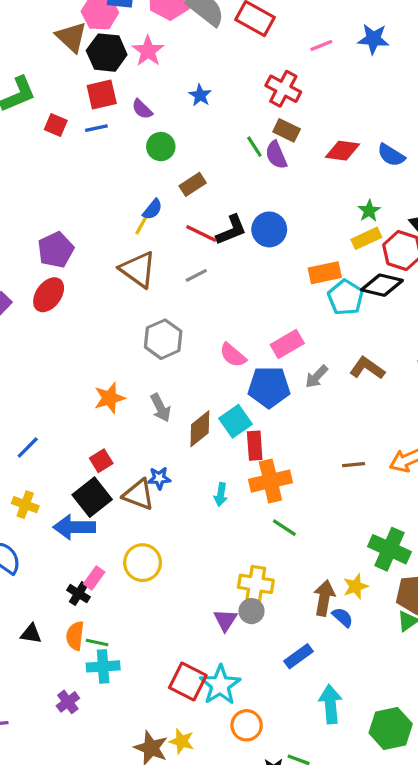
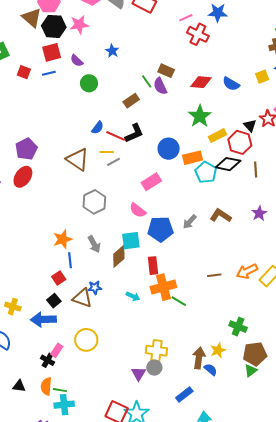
pink star: (148, 51) -> (79, 25), turned 30
red cross: (283, 89) -> (198, 34), moved
brown rectangle: (193, 184) -> (131, 101), moved
blue semicircle: (152, 209) -> (98, 128), moved
green star: (369, 211) -> (200, 116), moved, size x1.6
yellow line: (142, 224) -> (107, 152), moved, turned 64
blue circle: (269, 229) -> (169, 149), moved
pink rectangle: (287, 344) -> (151, 182), moved
cyan square: (236, 421) -> (131, 241), moved, turned 30
blue line: (28, 447) -> (70, 260), moved, turned -49
cyan arrow: (221, 494) -> (133, 296), turned -72
black square: (92, 497) -> (54, 301), size x0.6
green line: (284, 528) -> (179, 301), moved
green cross: (389, 549) -> (238, 327), size x0.7

